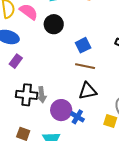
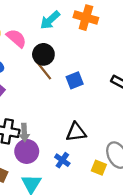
brown line: (85, 66) -> (43, 70), moved, turned 36
purple circle: (61, 110) -> (27, 151), moved

